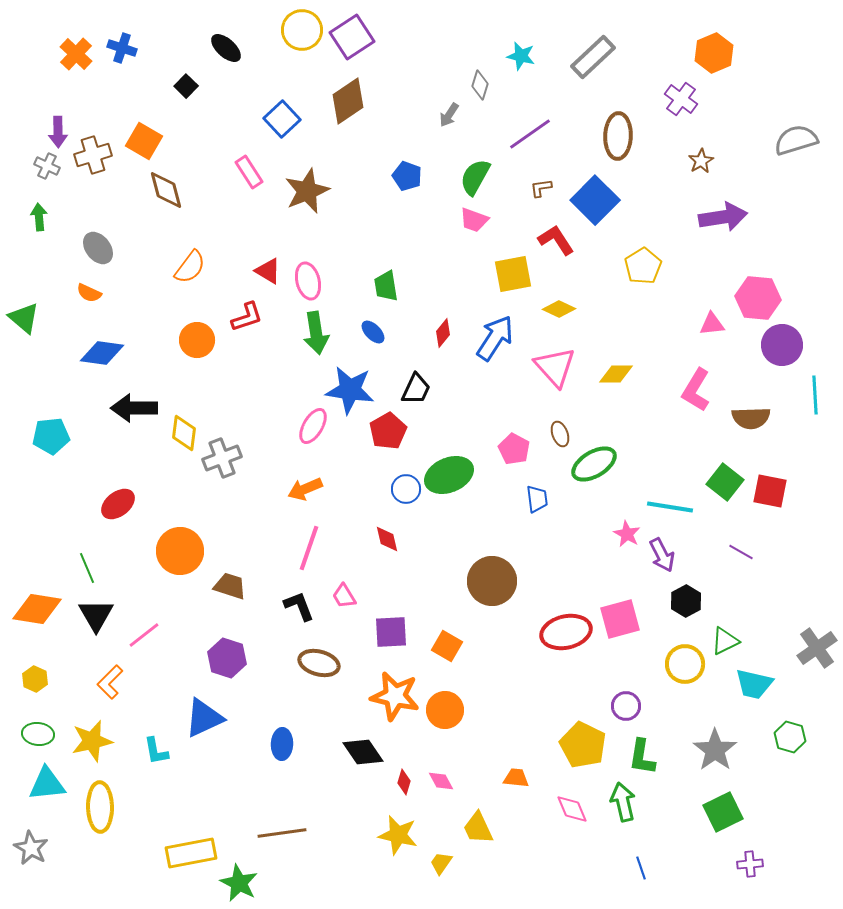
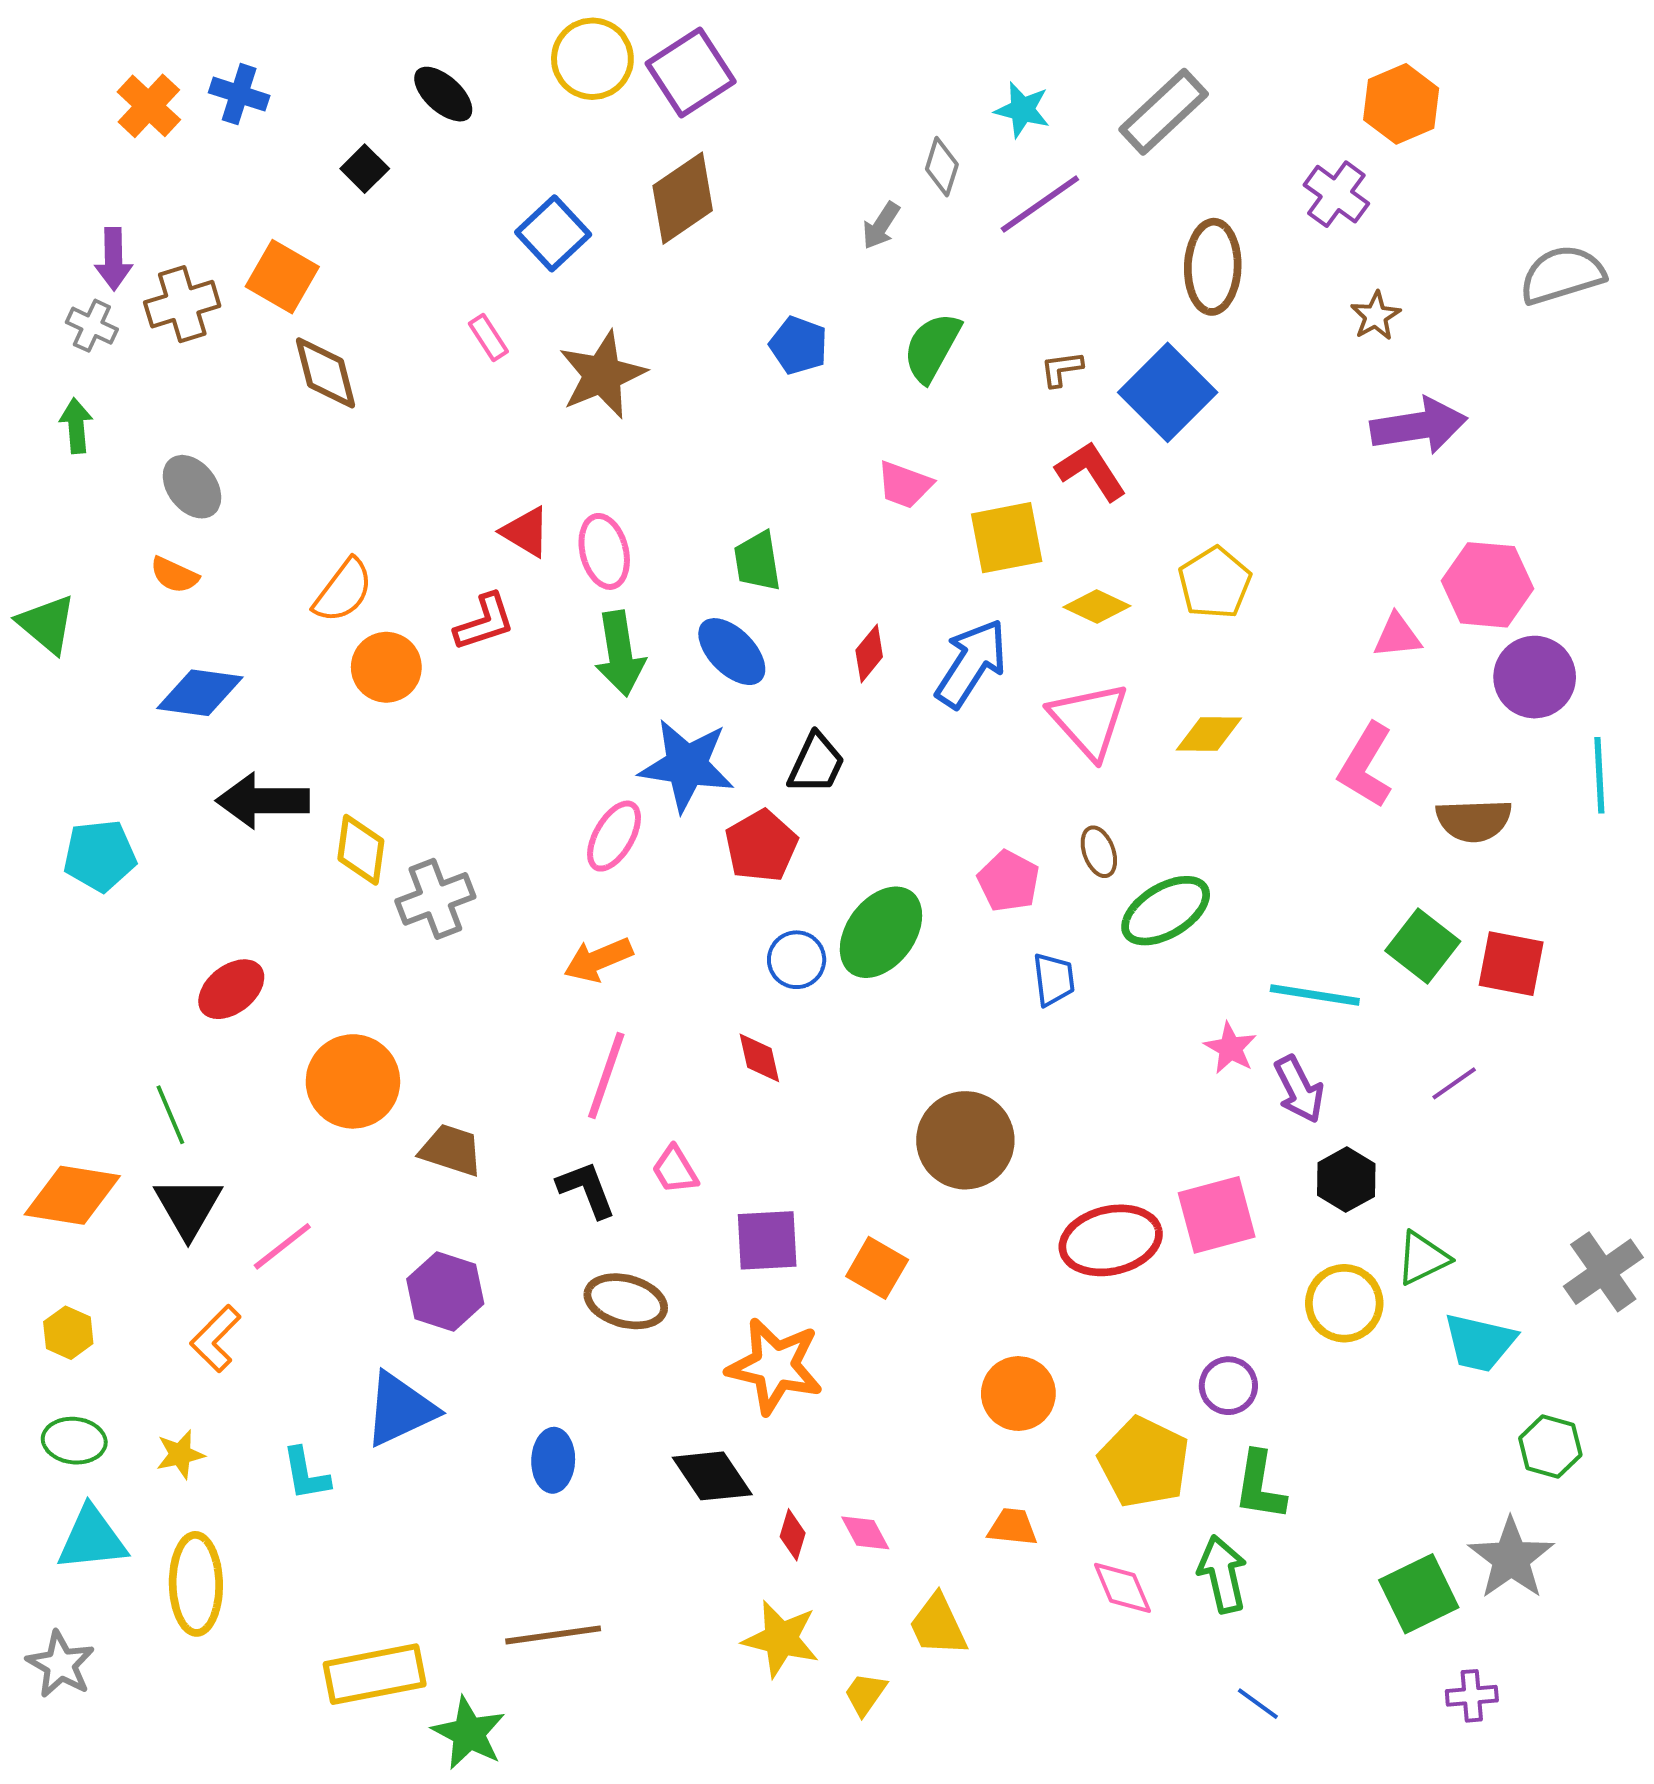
purple line: (530, 134) -> (1040, 204), moved
pink rectangle: (249, 172) -> (488, 337), size x0.7
pink trapezoid: (474, 220) -> (905, 485), moved
yellow pentagon: (643, 266) -> (1215, 583), moved
orange semicircle: (190, 267) -> (343, 591), moved
blue ellipse: (373, 332) -> (732, 652), size x1.5
green ellipse: (449, 475) -> (881, 932), turned -30
purple line: (741, 552) -> (1454, 1083), turned -65
orange circle: (445, 710) -> (1018, 1394), moved
yellow star: (92, 741) -> (180, 1454), size x0.6
gray star: (715, 750) -> (1511, 1558), moved
blue line: (641, 868) -> (1258, 1704), turned -35

